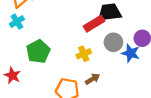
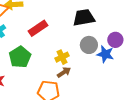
red rectangle: (94, 24) -> (38, 28), moved
brown arrow: (93, 79) -> (64, 72), moved

